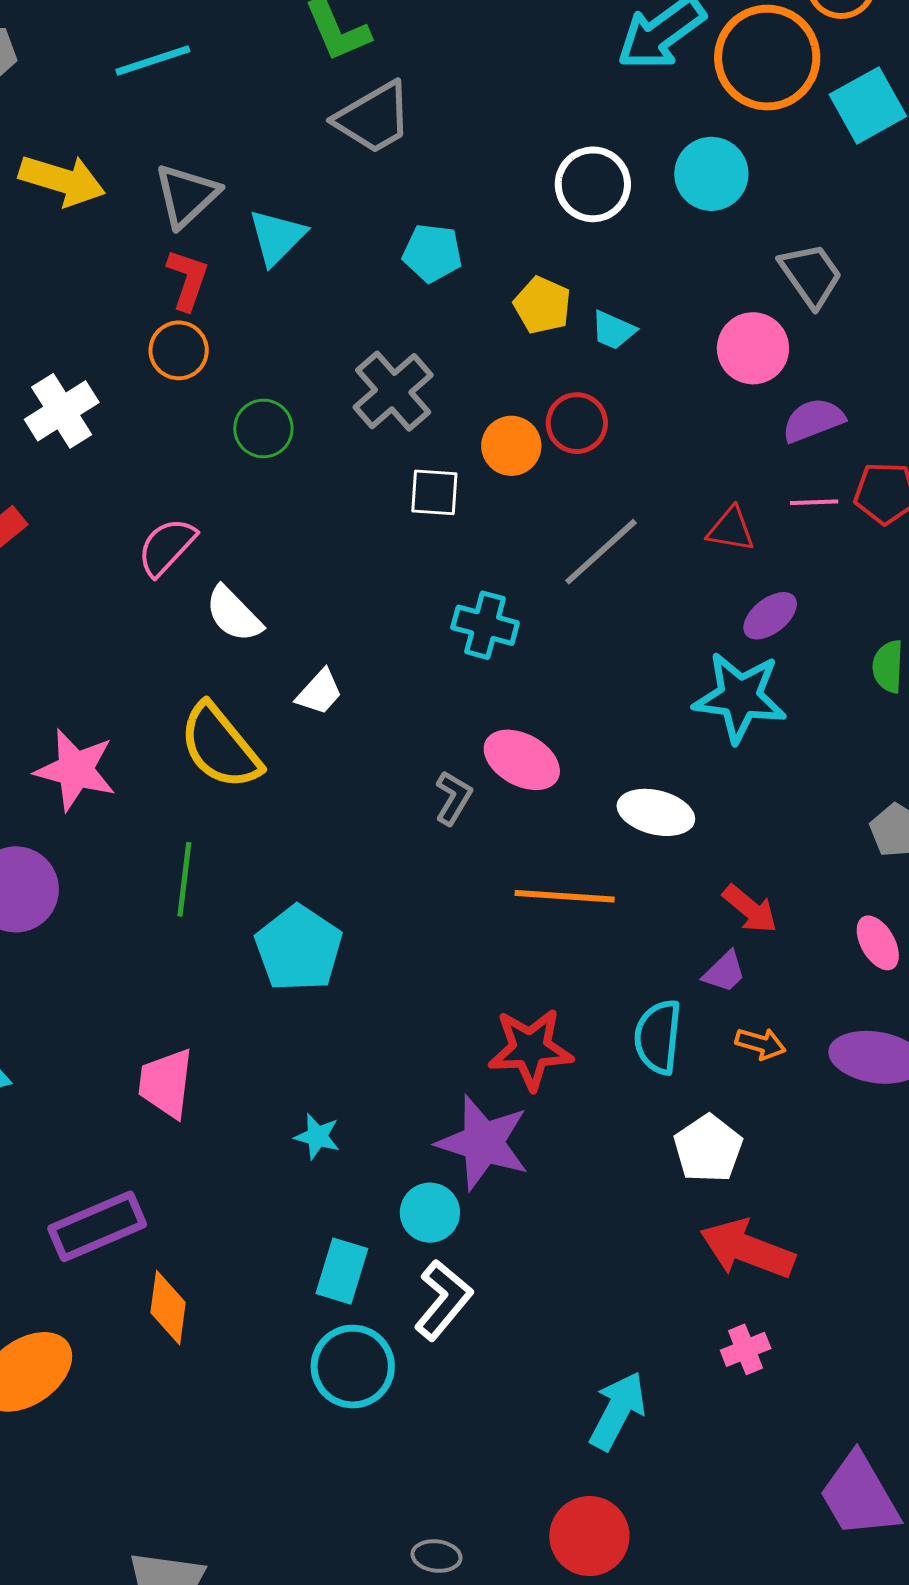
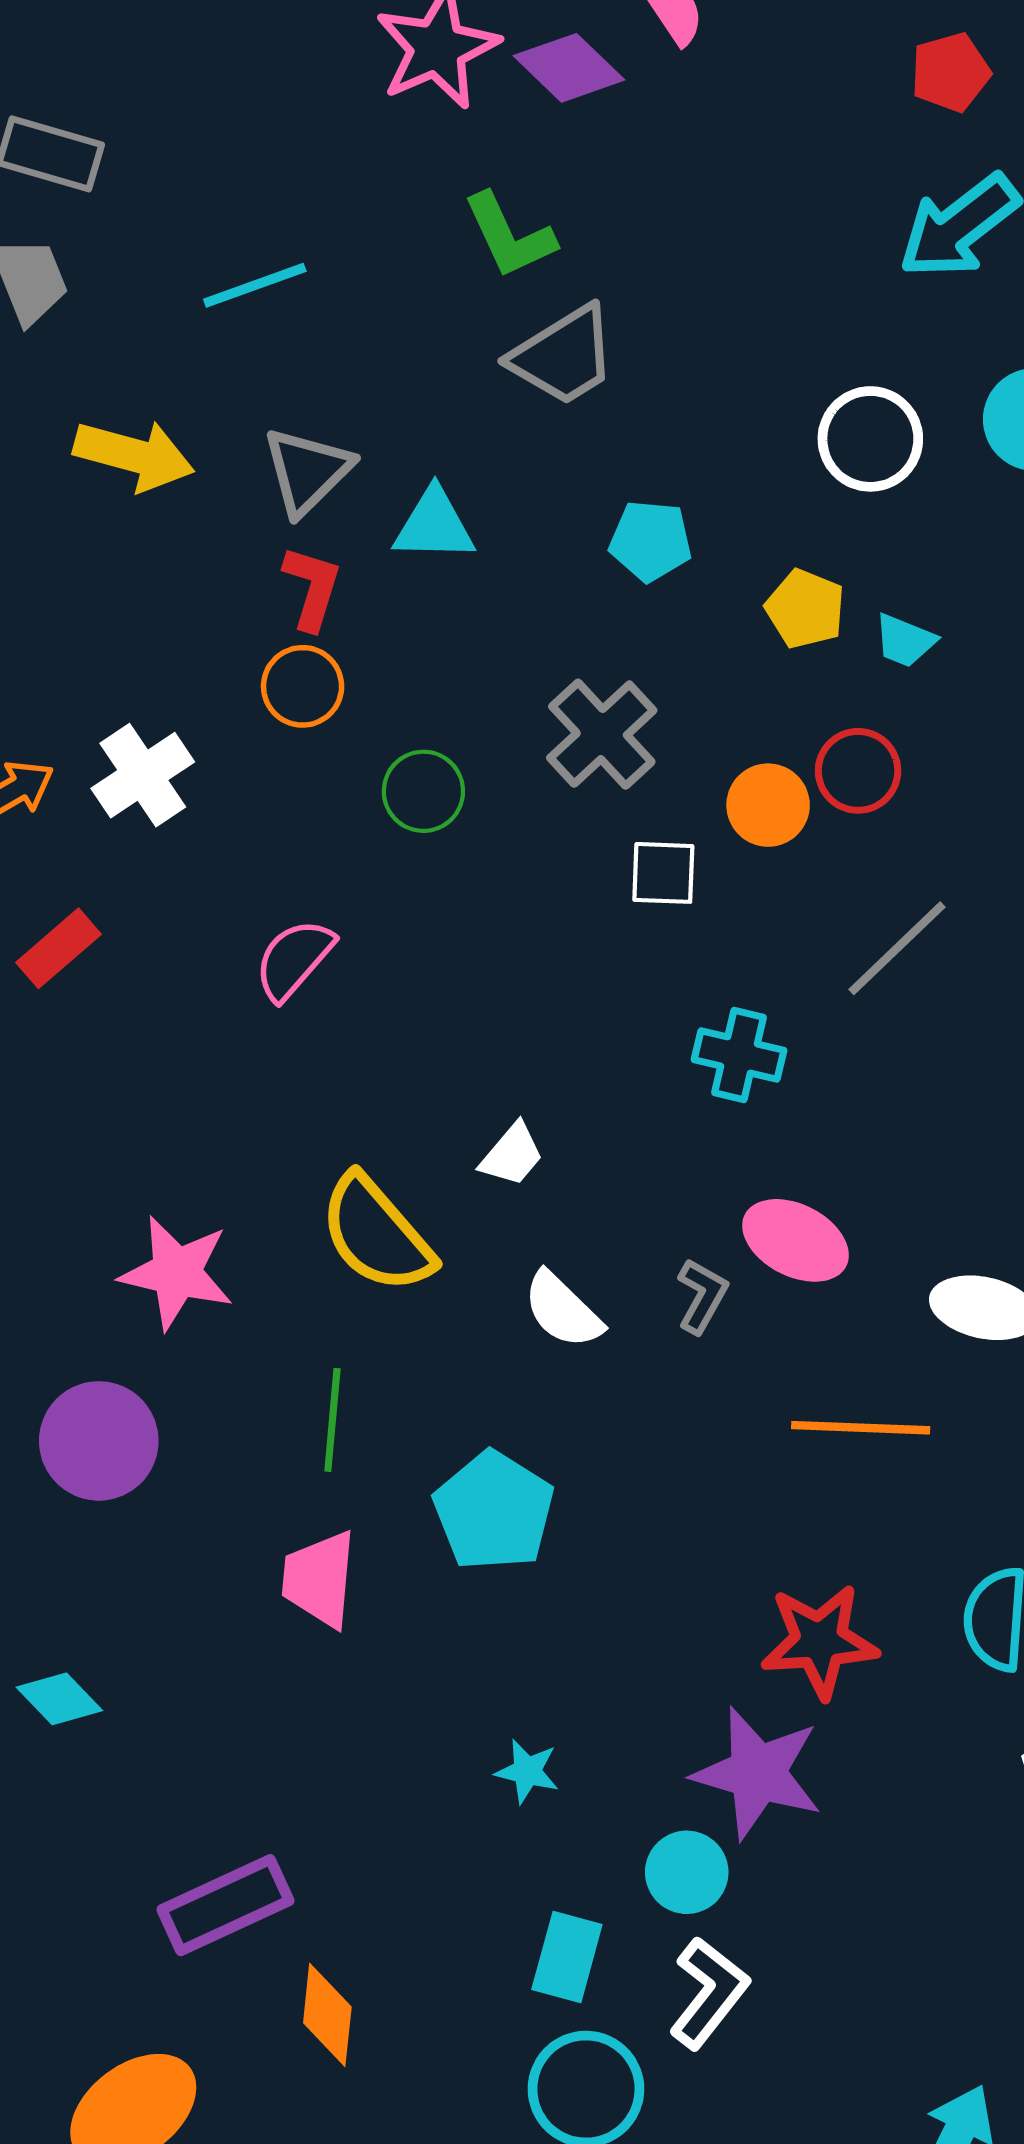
cyan triangle: (277, 237) -> (434, 525), turned 48
white semicircle: (234, 614) -> (563, 1310), moved
pink trapezoid: (166, 1083) -> (319, 1579), moved

